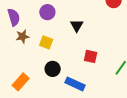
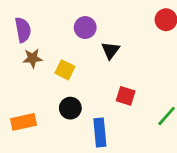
purple circle: (47, 12) -> (85, 28), moved
orange rectangle: (21, 82) -> (23, 122), turned 30
blue rectangle: (75, 84) -> (100, 132), turned 54

